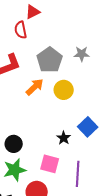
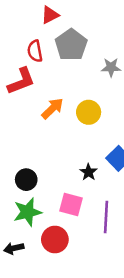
red semicircle: (21, 30) -> (35, 51), moved
gray pentagon: (50, 60) -> (71, 45), moved

